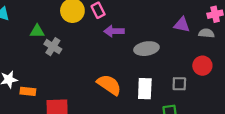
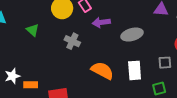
green triangle: (37, 31) -> (33, 30), turned 48
gray cross: (53, 47) -> (72, 41), moved

